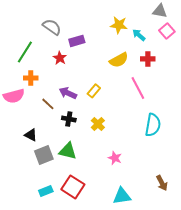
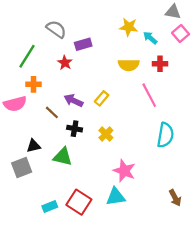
yellow semicircle: (119, 60) -> (129, 65), turned 30
black triangle: (31, 135) -> (34, 146), turned -40
green triangle: (68, 151) -> (63, 157), moved
gray square: (44, 155) -> (22, 168), moved
pink star: (115, 158) -> (124, 171), size x1.5
cyan triangle: (122, 196) -> (116, 197), moved

